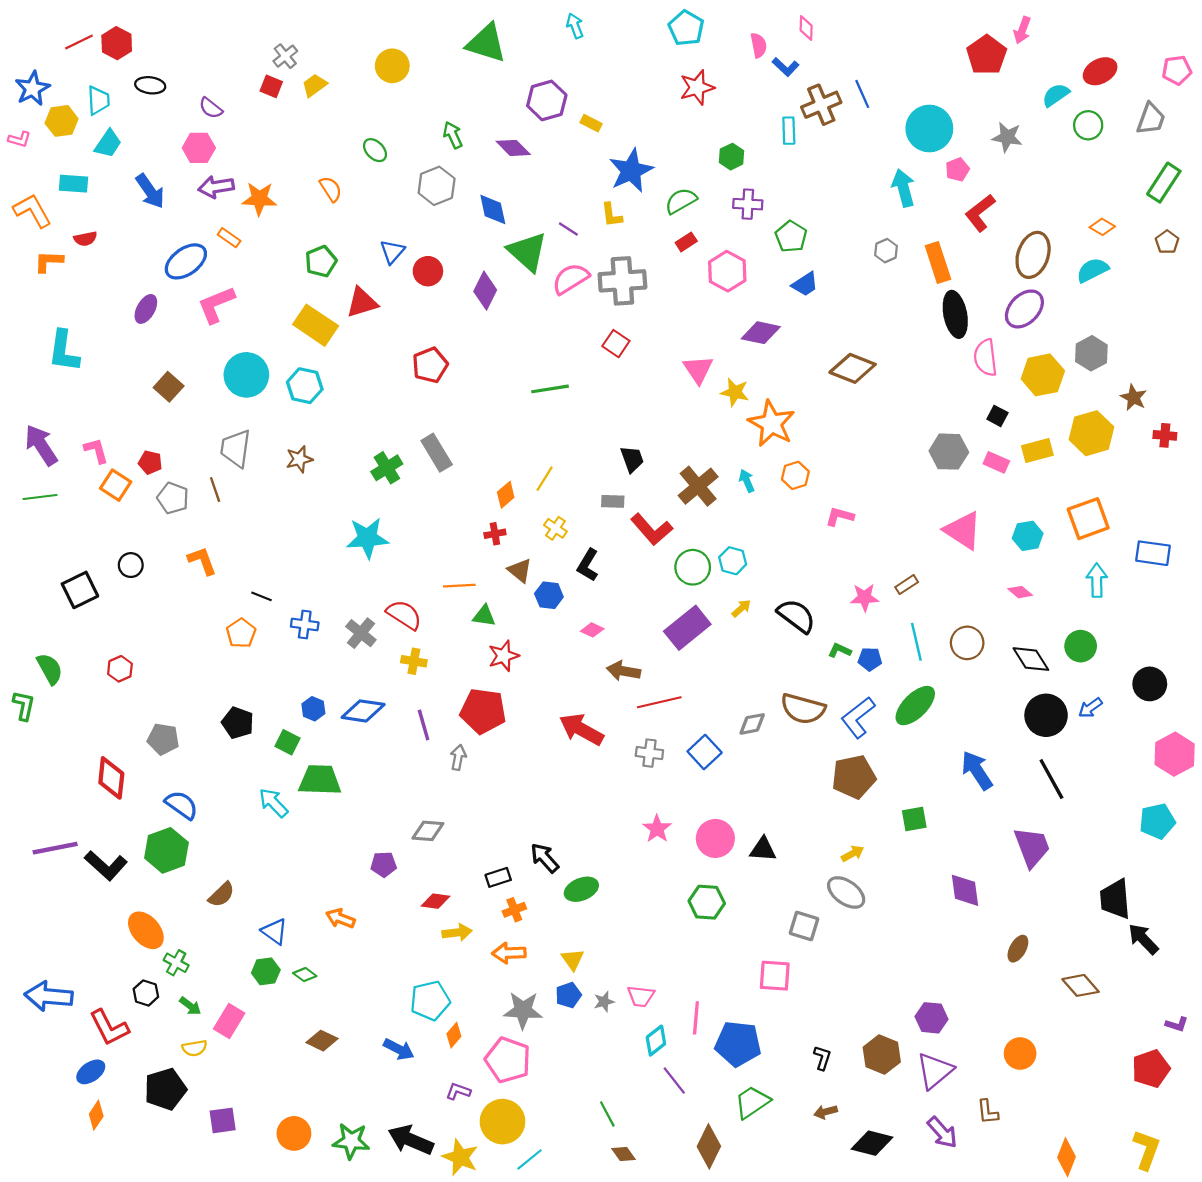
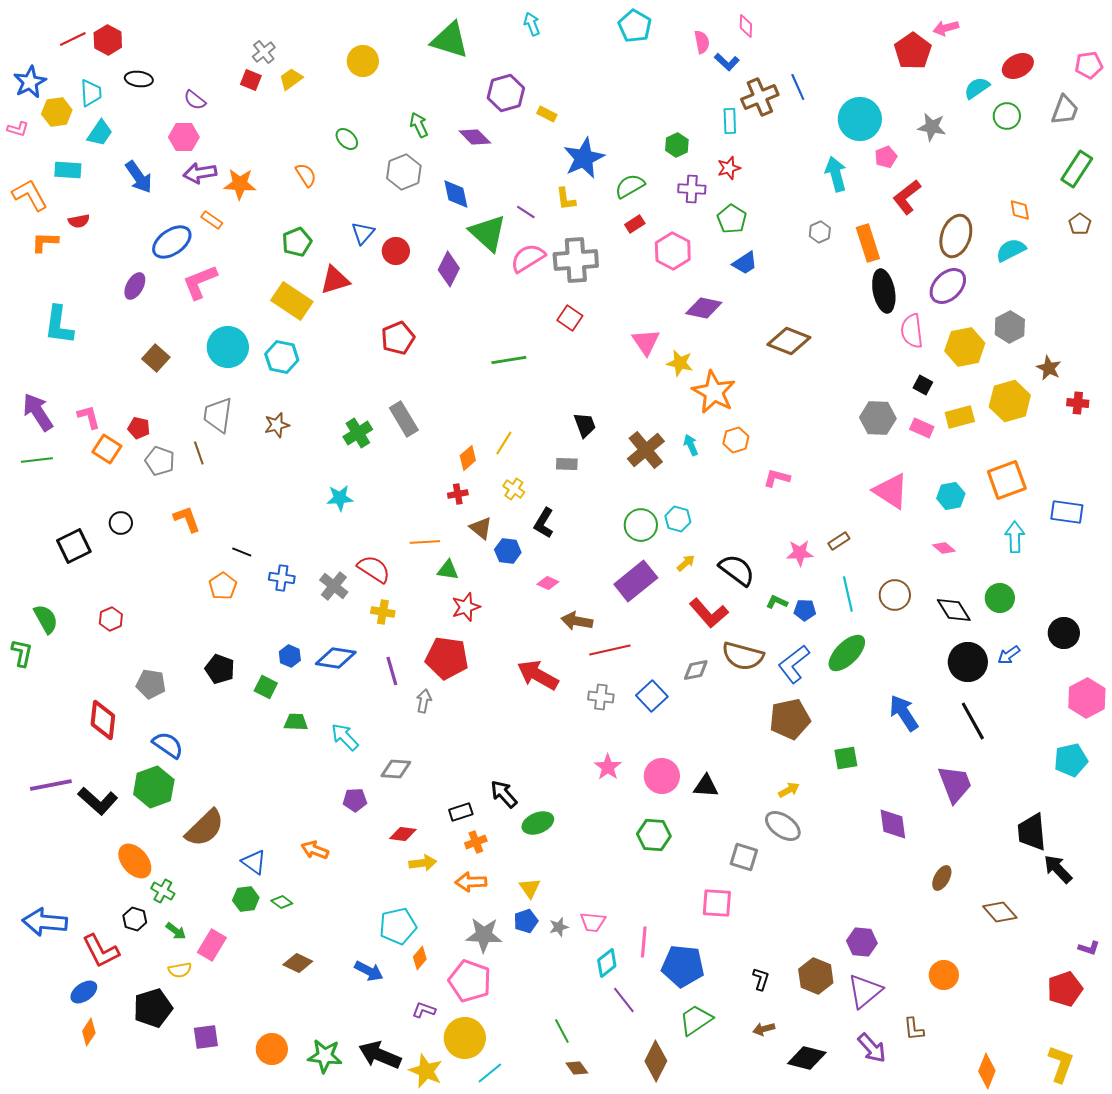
pink arrow: (1022, 30) -> (946, 28), turned 55
red star: (697, 87) -> (729, 168), moved, size x0.7
orange diamond: (1102, 227) -> (1020, 210), turned 50
red L-shape: (652, 529) -> (709, 613), moved
cyan star: (367, 538) -> (340, 498), size x0.7
green trapezoid: (320, 780) -> (296, 722), size x0.6
cyan arrow: (273, 803) -> (345, 737), moved
brown semicircle: (222, 895) -> (205, 828), size x1.6

